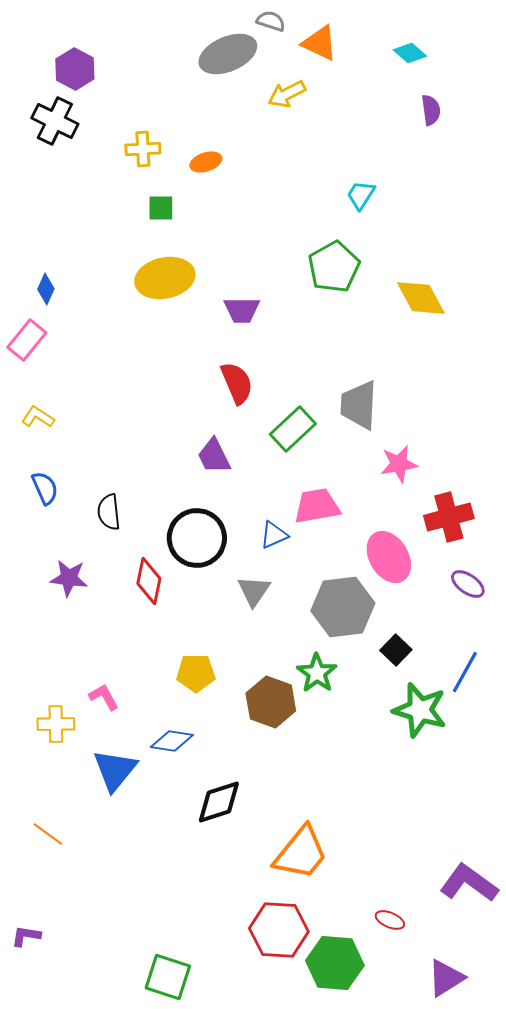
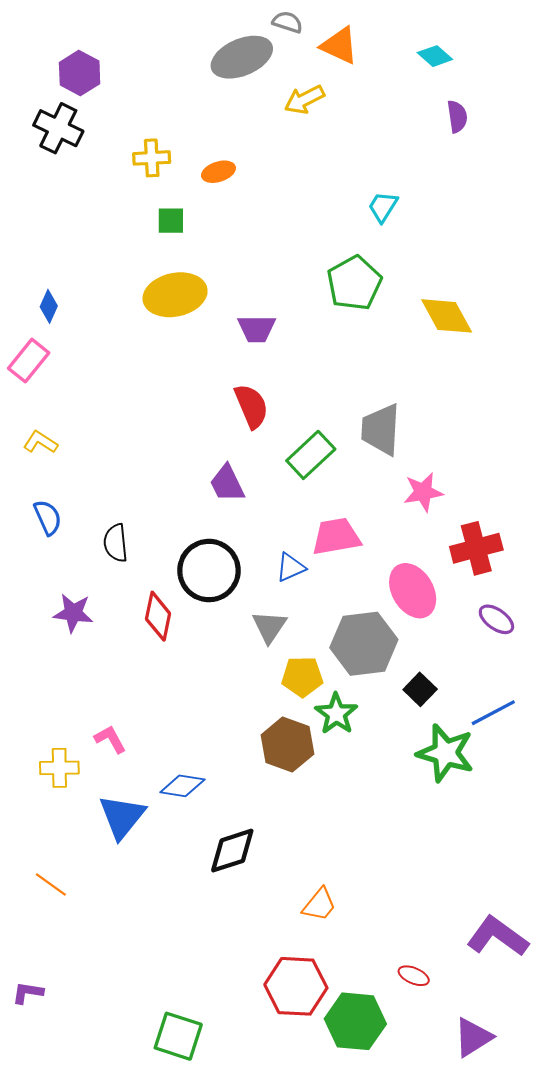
blue line: (465, 672) -> (493, 713), turned 33
yellow pentagon: (196, 673) -> (302, 677), moved
orange trapezoid: (301, 853) -> (319, 905), size x0.6

